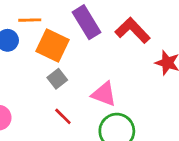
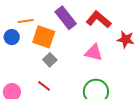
pink triangle: (104, 94) -> (94, 53), moved
red line: (63, 116) -> (44, 86), moved

